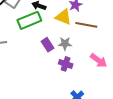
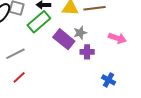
purple rectangle: (48, 45) -> (64, 39), size x1.5

